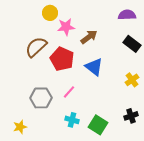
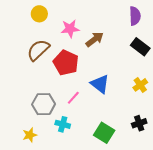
yellow circle: (50, 13) -> (39, 14), moved
purple semicircle: (127, 15) -> (135, 16), turned 90
blue triangle: (94, 67) -> (100, 84), moved
cyan cross: (72, 120) -> (63, 124), moved
yellow star: (20, 127) -> (30, 135), moved

